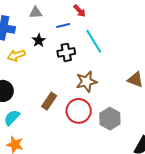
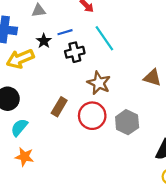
blue line: (63, 25) -> (65, 32), moved
yellow arrow: (16, 55) -> (20, 59), size x1.4
brown star: (86, 82) -> (99, 83), turned -30

